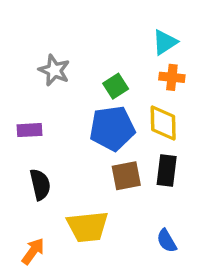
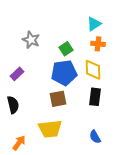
purple rectangle: (30, 130) -> (17, 74), turned -40
brown square: (126, 176) -> (58, 99), moved
black semicircle: (40, 185) -> (13, 105), moved

